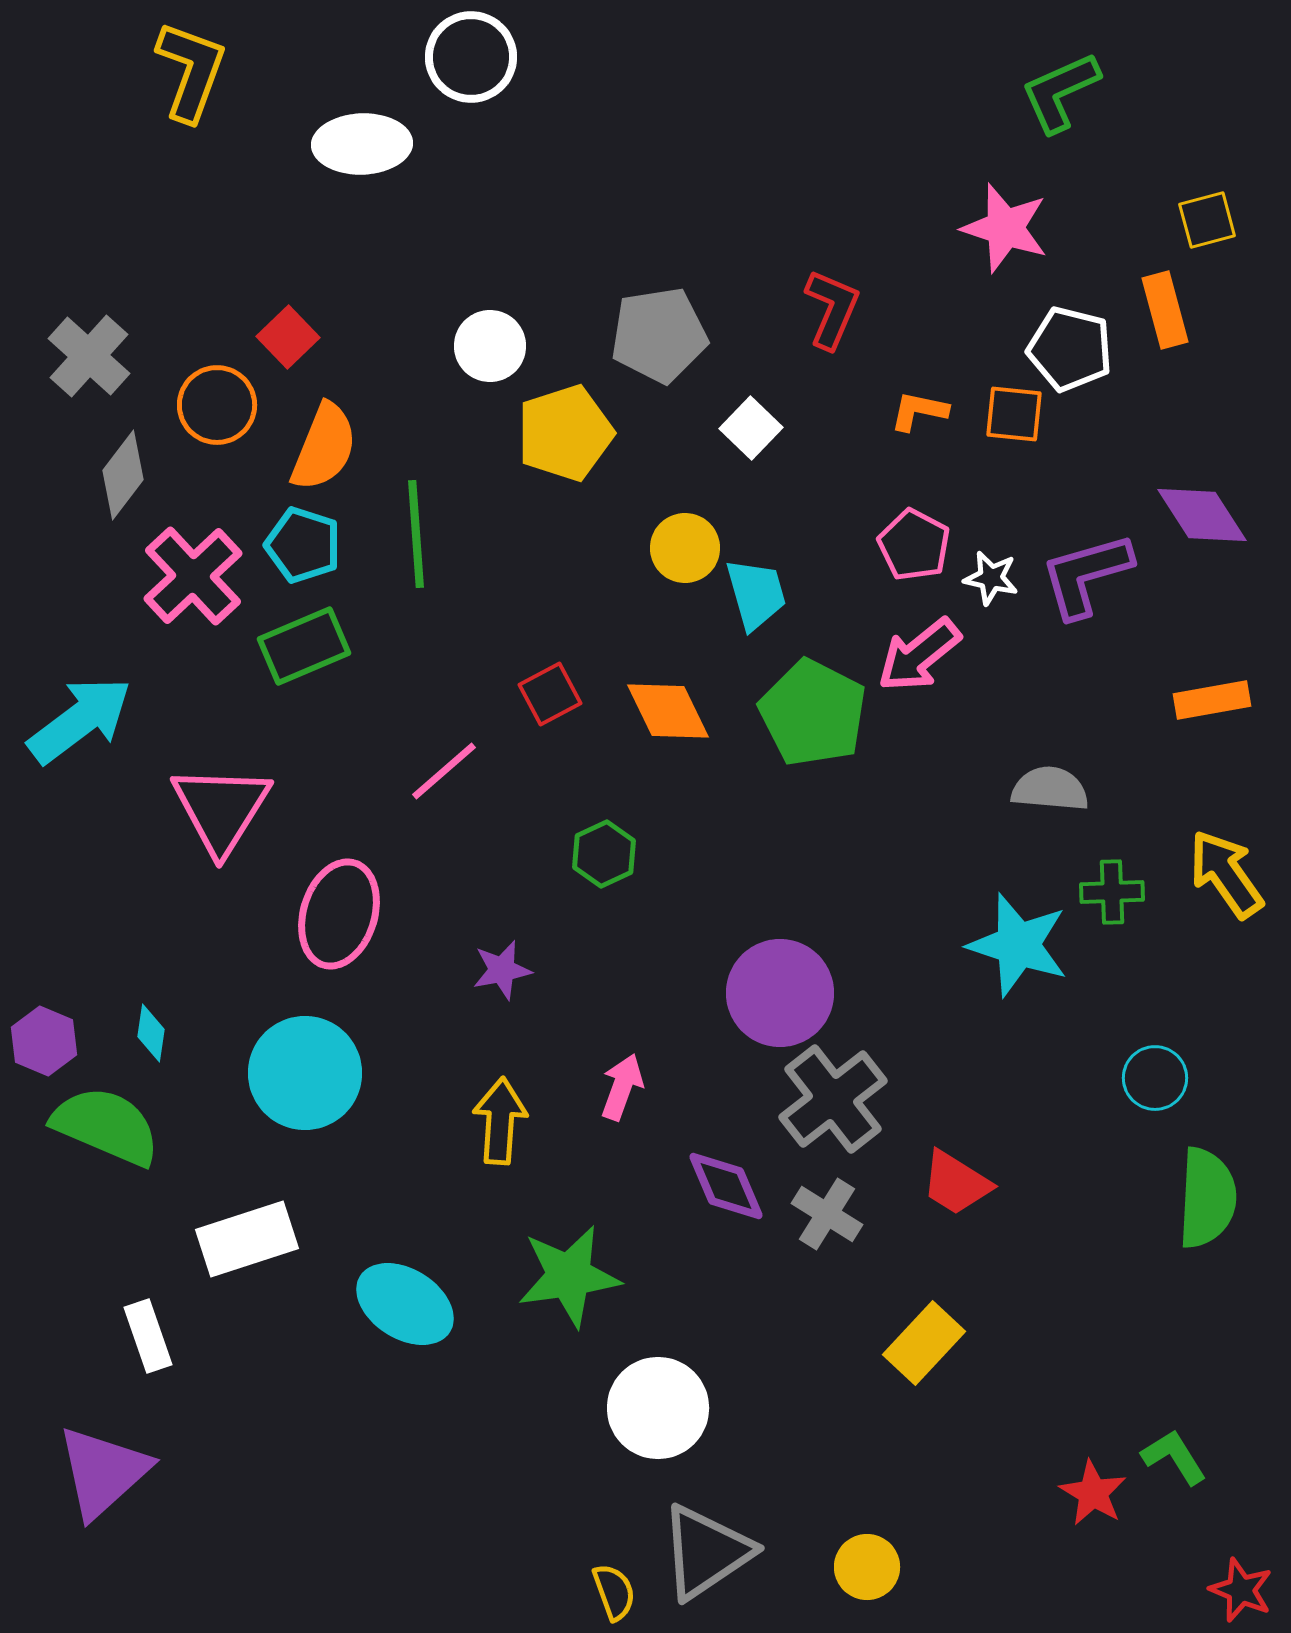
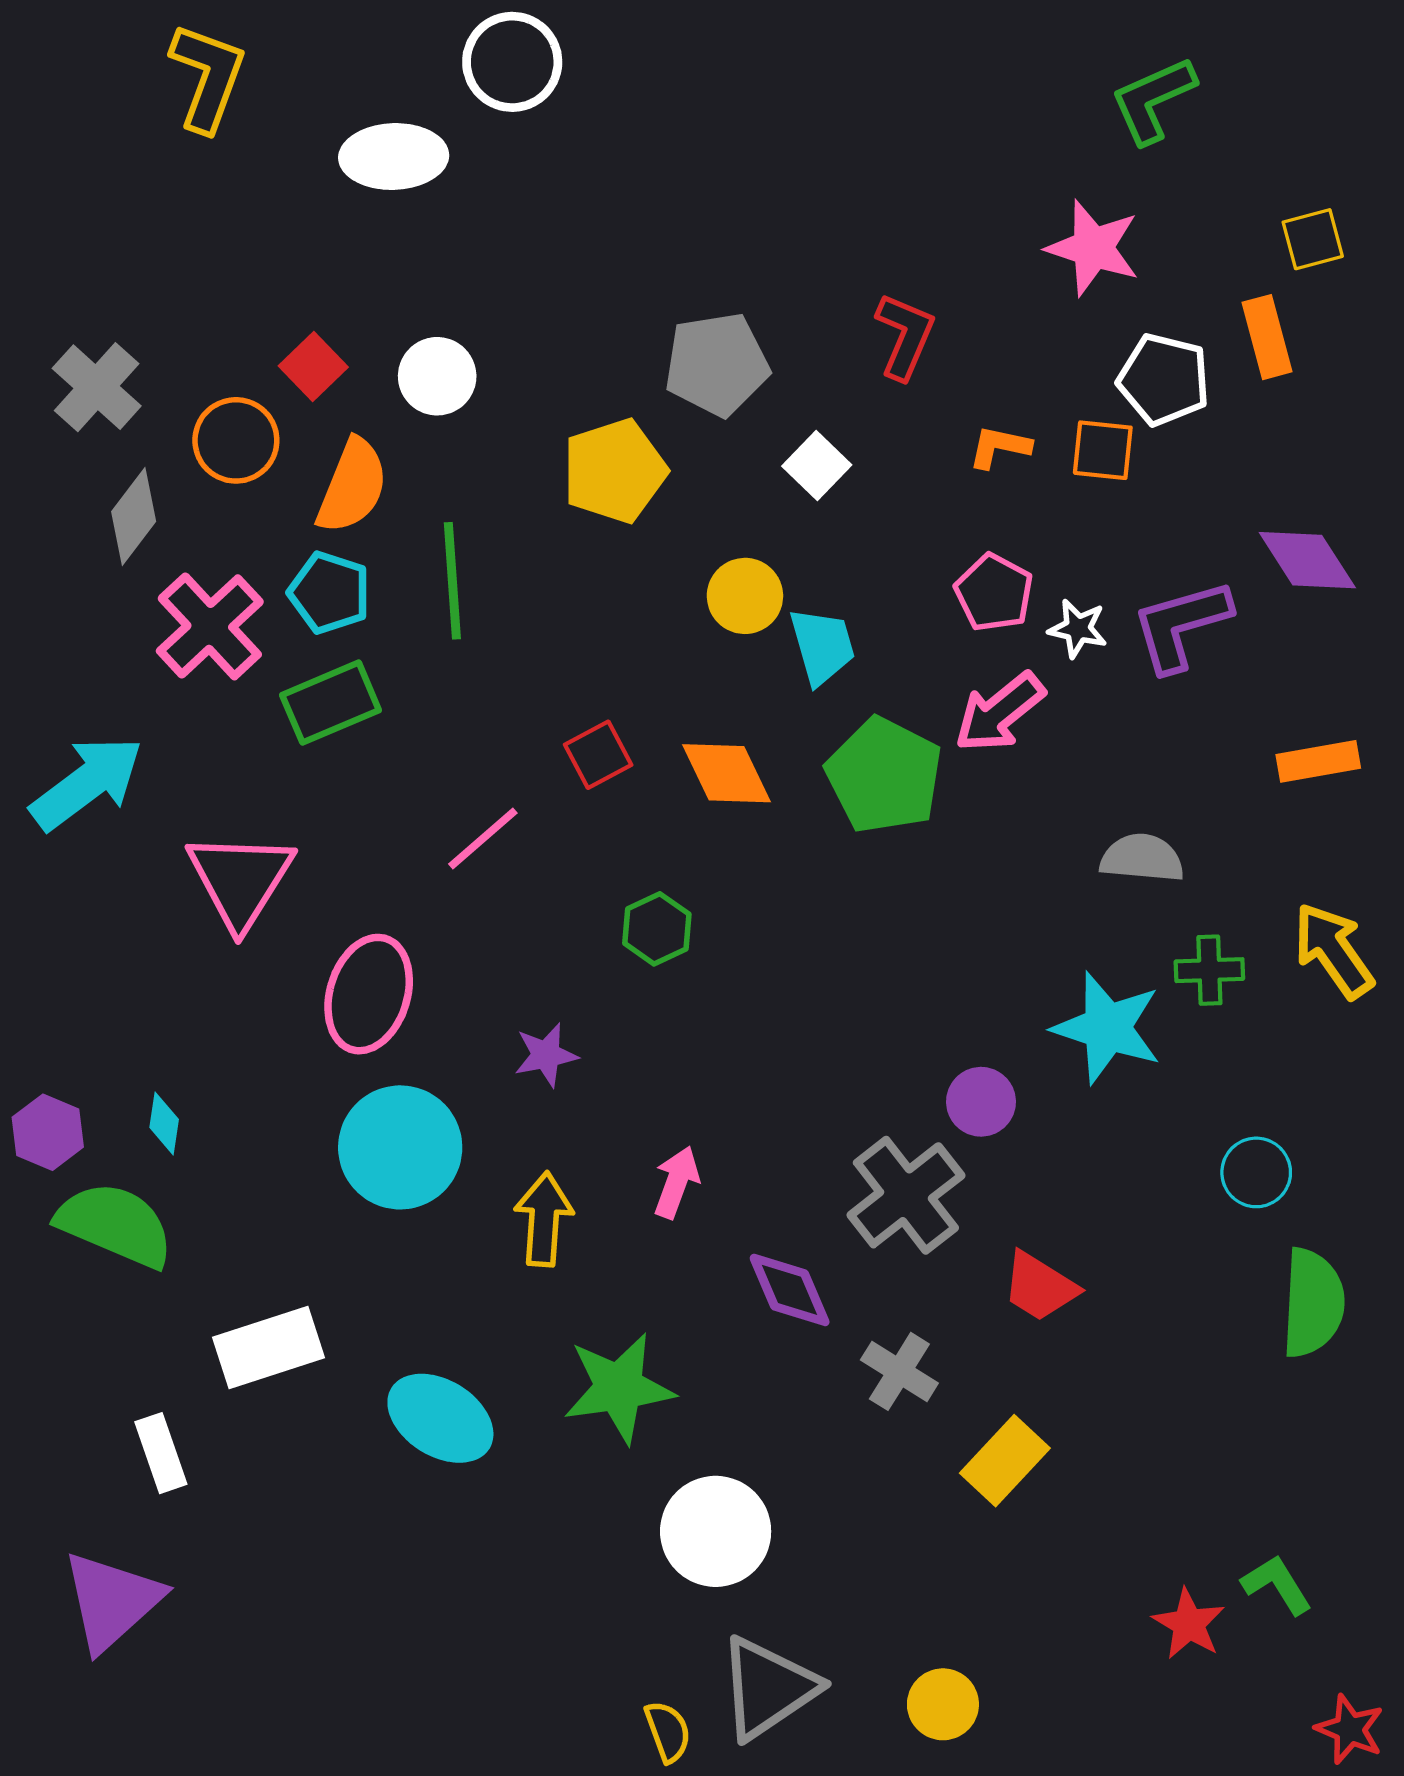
white circle: (490, 346) -> (437, 376), moved
purple circle: (780, 993) -> (981, 1102), moved, size x0.6
cyan circle: (305, 1073) -> (400, 1147), moved
gray cross: (827, 1214) -> (899, 1371), moved

